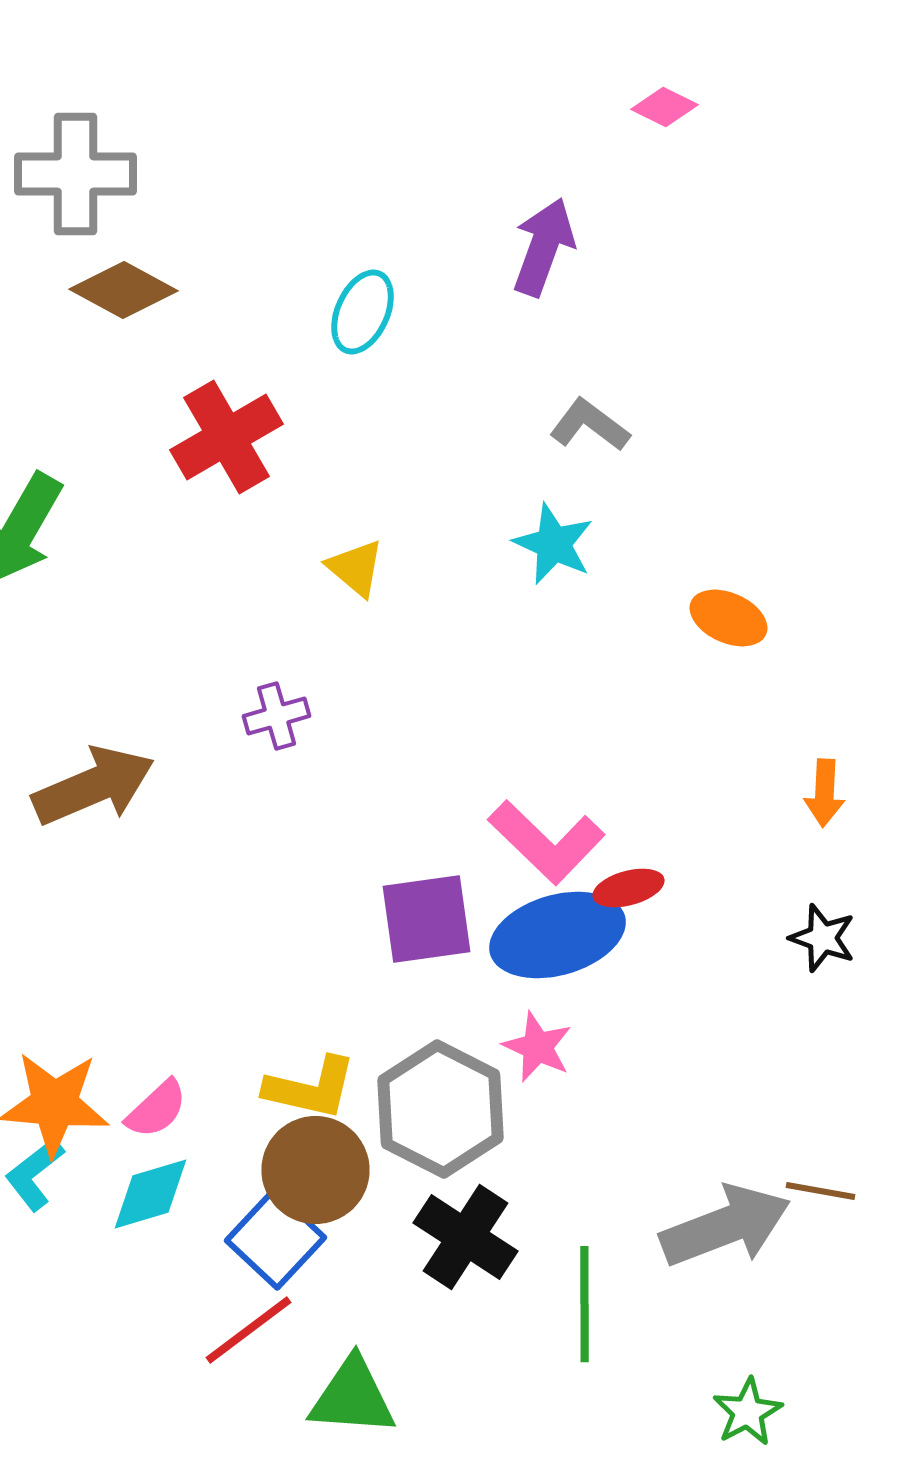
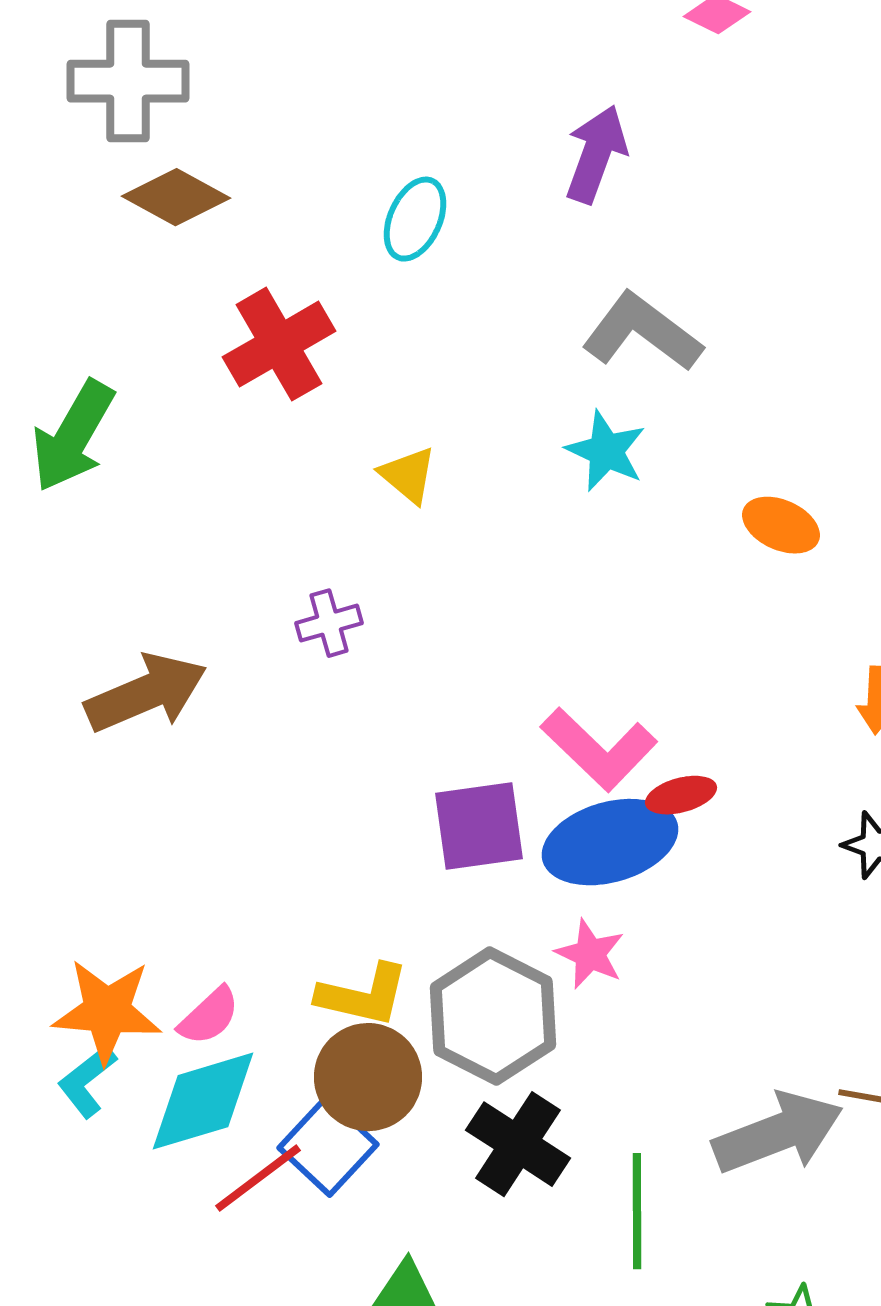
gray L-shape: (590, 425) -> (642, 332), size x1.5
cyan diamond: (150, 1194) -> (203, 1101), size x1.4
red line: (248, 1330) -> (258, 1178), moved

